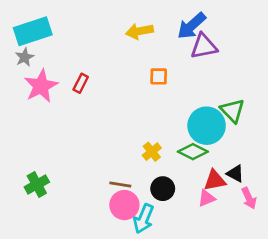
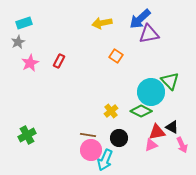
cyan rectangle: (33, 31) -> (24, 23), size x0.6
orange square: (159, 76) -> (116, 56), turned 32
pink star: (41, 86) -> (30, 63), size x0.7

